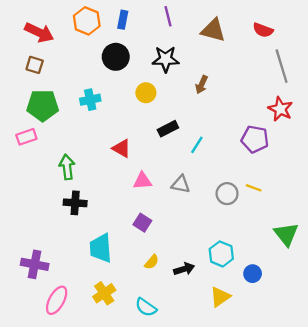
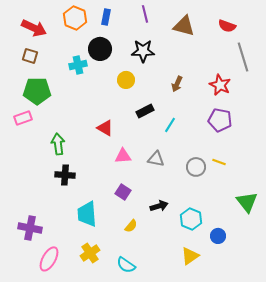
brown arrow: (202, 85) -> (177, 84), moved
cyan cross: (90, 100) -> (78, 65), moved
red star: (280, 109) -> (220, 85), moved
black arrow: (184, 269) -> (159, 206), moved

